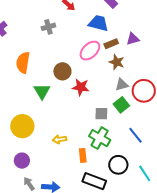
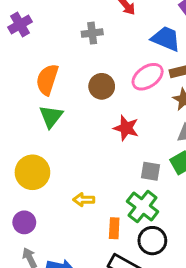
brown circle: (62, 71) -> (102, 86), moved
green triangle: (42, 91) -> (51, 117), moved
black circle: (118, 165) -> (152, 241), moved

